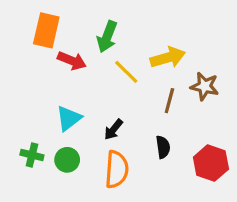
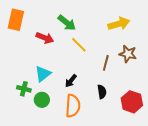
orange rectangle: (46, 30) -> (16, 20), moved
green arrow: (107, 37) -> (67, 23), turned -72
yellow arrow: (168, 58) -> (119, 24), moved
green cross: (32, 155) -> (24, 89), moved

